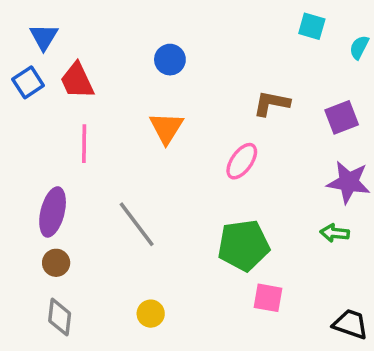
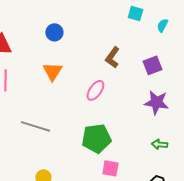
brown L-shape: (272, 103) -> (112, 57), turned -65
gray line: (137, 224) -> (35, 126), turned -36
green arrow: (335, 233) -> (159, 144), moved

